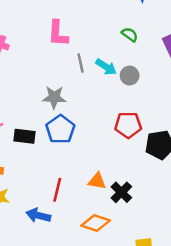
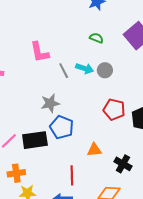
red pentagon: (128, 125) -> (114, 109), turned 30
black rectangle: (25, 136) -> (35, 140), size x1.4
orange triangle: (97, 181) -> (94, 150), moved

